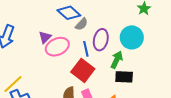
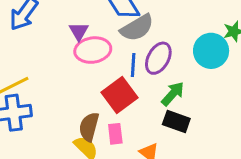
gray semicircle: (81, 24) -> (137, 28), size x1.6
purple triangle: (45, 37) -> (79, 31), turned -32
cyan circle: (132, 37) -> (211, 51), moved

